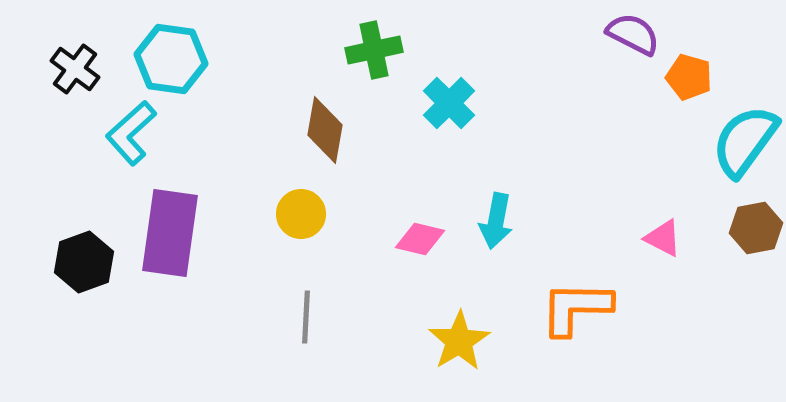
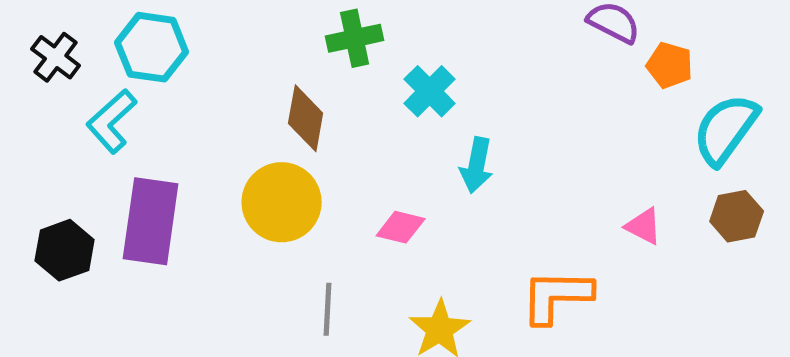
yellow circle: (301, 214) -> (282, 202), size x1.6
cyan arrow: (496, 221) -> (477, 165), moved
gray line: (306, 317) -> (328, 309), moved

